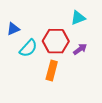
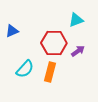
cyan semicircle: (28, 48) -> (25, 69), moved

